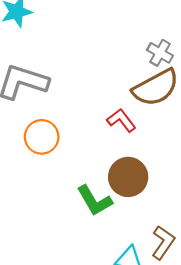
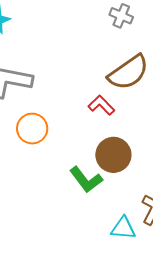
gray cross: (160, 53) -> (121, 16), moved

